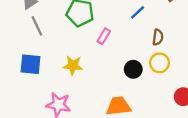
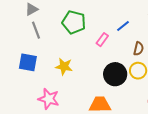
pink rectangle: (104, 36) -> (102, 40), moved
black circle: (133, 69) -> (115, 74), size x1.5

